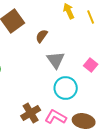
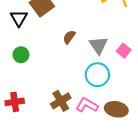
brown semicircle: (42, 36) -> (69, 37), moved
gray triangle: (56, 60) -> (98, 45), moved

